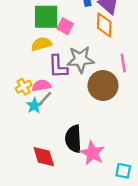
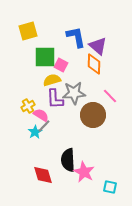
yellow semicircle: (41, 44) -> (52, 80), moved
pink line: (123, 63) -> (110, 96), turned -35
pink semicircle: (41, 86) -> (41, 115), turned 42
yellow cross: (24, 87) -> (28, 106), moved

